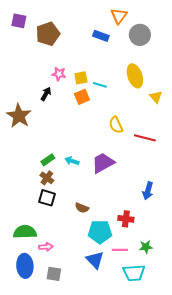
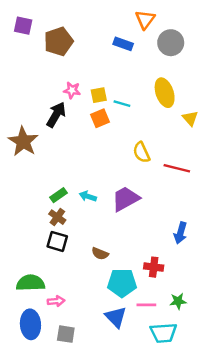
black arrow: (46, 94) -> (56, 115), size x1.5

